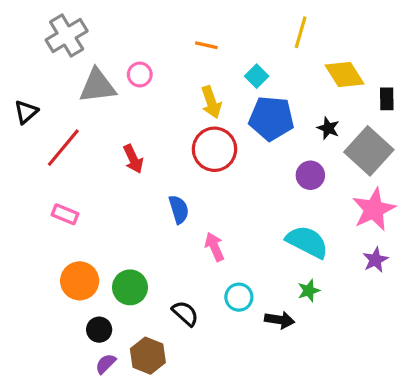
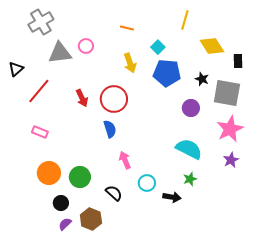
red circle: (214, 149) -> (114, 99), moved
gray square: (369, 151) -> (227, 93), turned -32
pink arrow: (214, 247) -> (125, 160), moved

